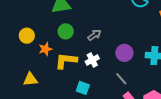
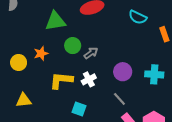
green circle: (66, 31) -> (73, 46), moved
yellow circle: (27, 36) -> (19, 62), moved
orange star: (45, 49) -> (41, 53), moved

